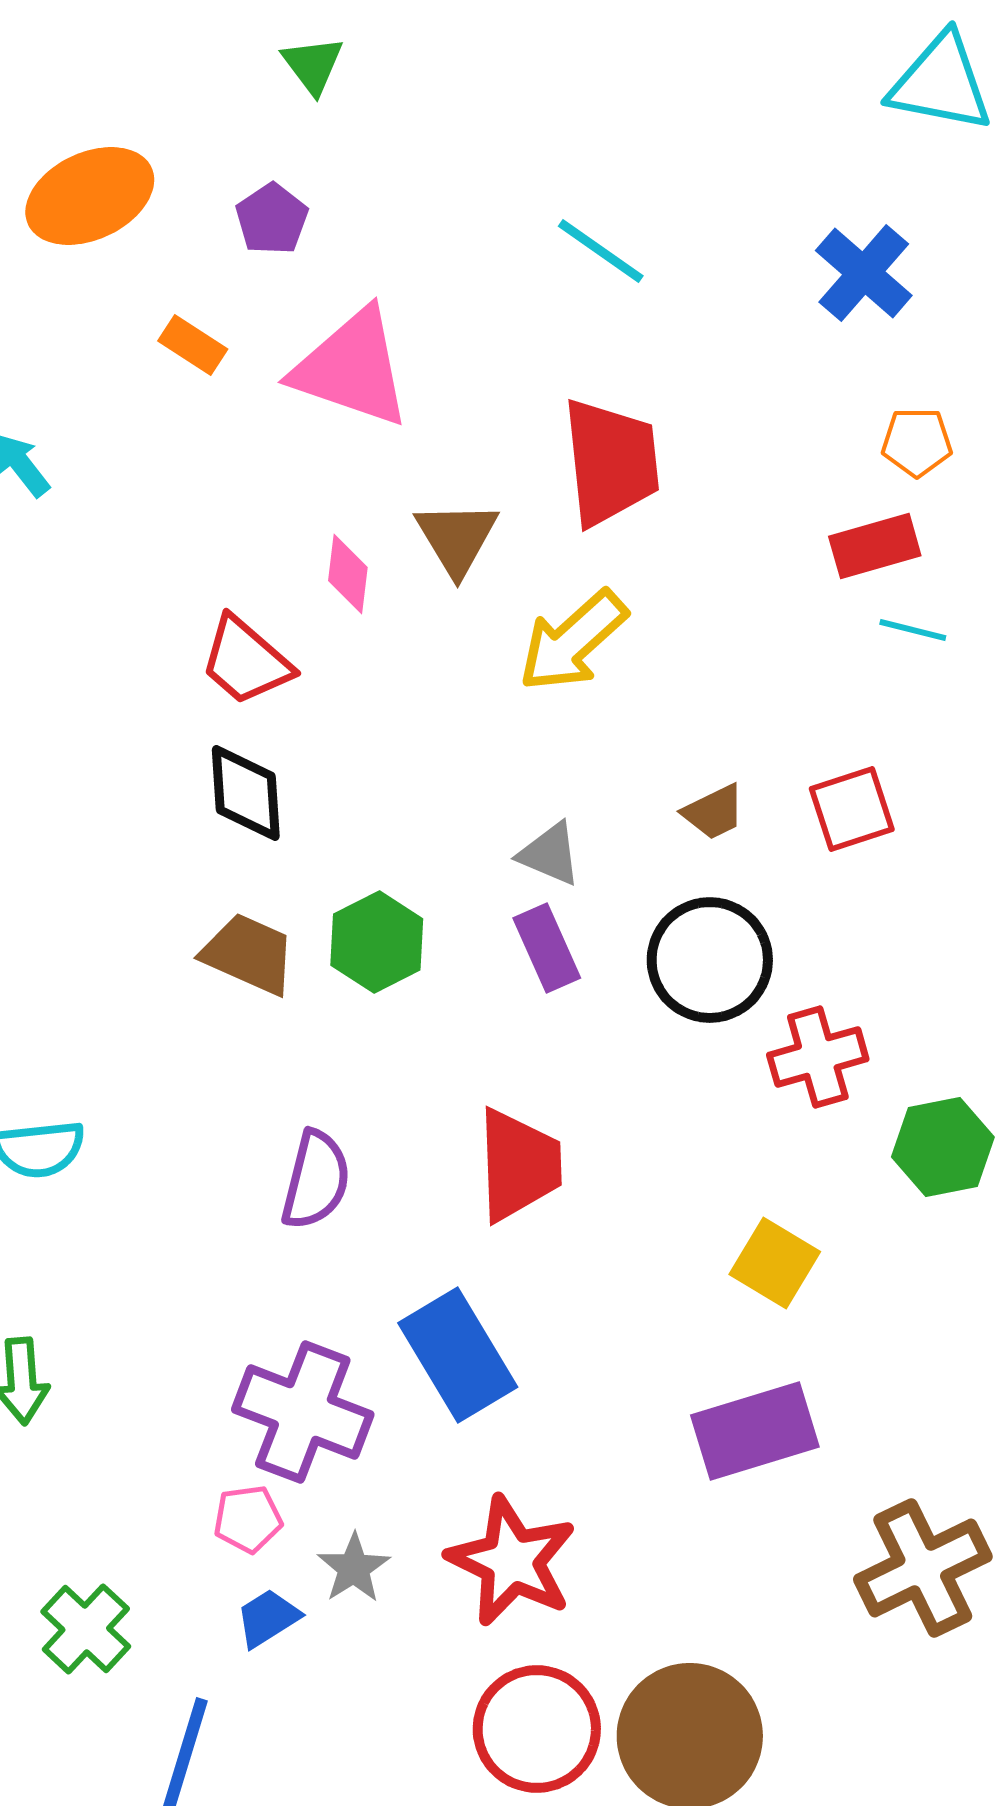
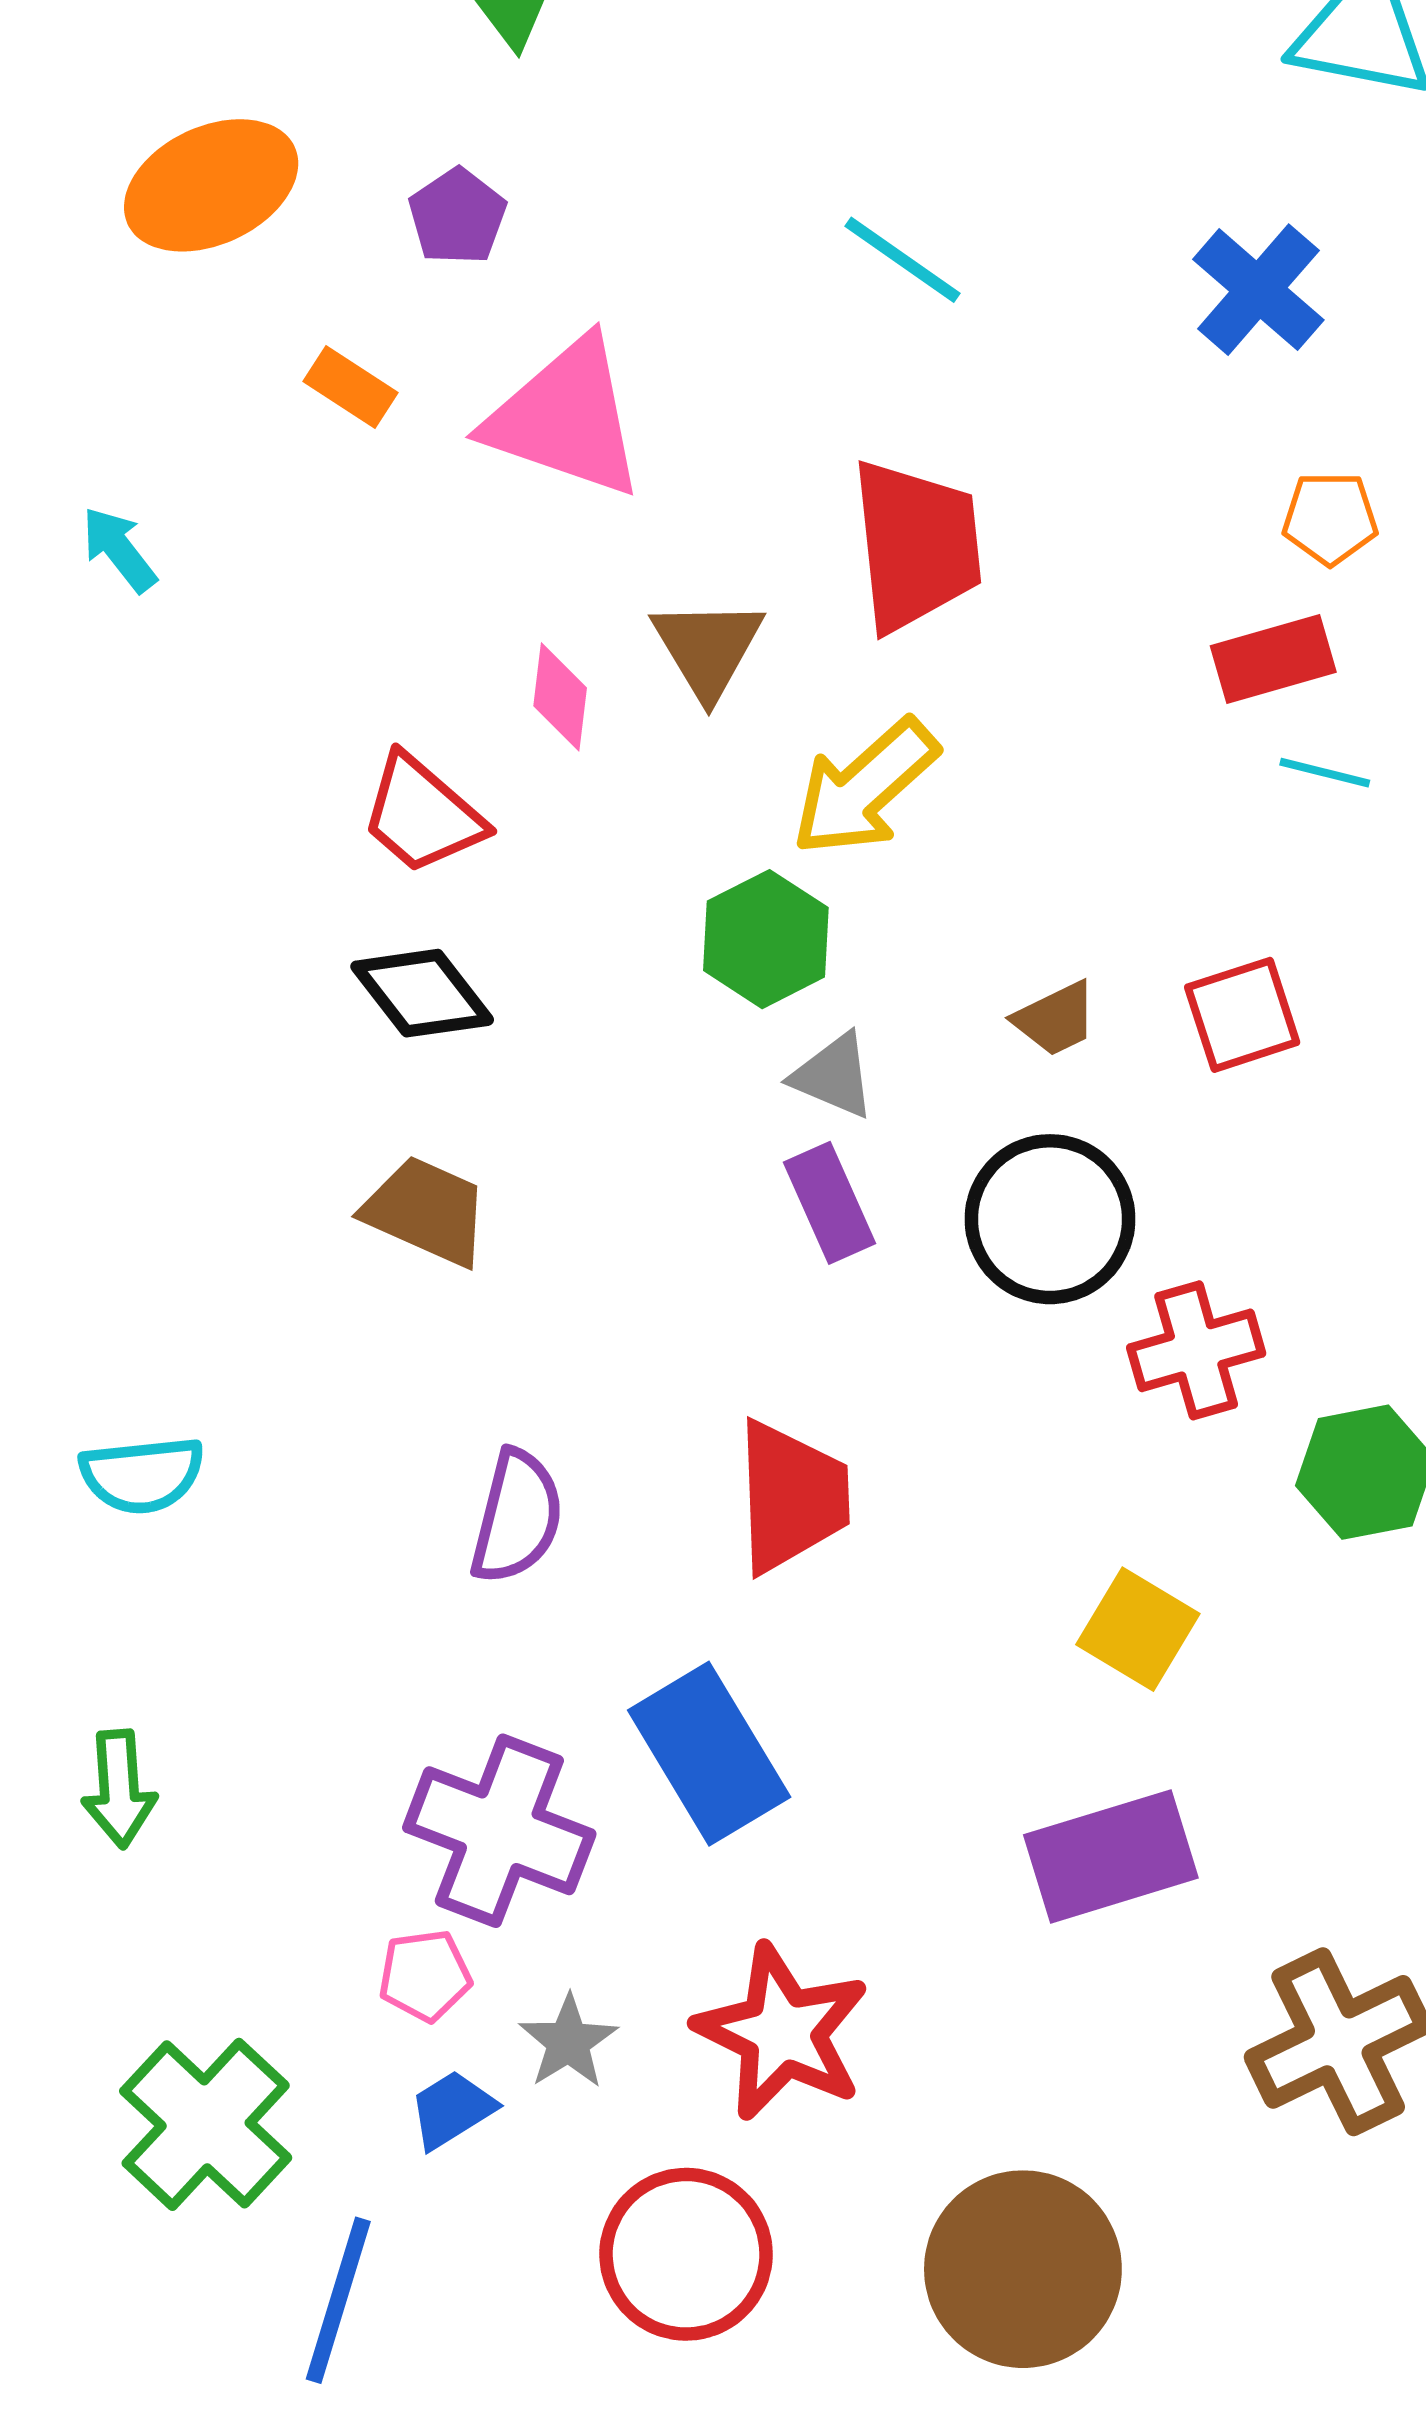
black diamond: (246, 793) -> (422, 993), turned -34
green hexagon: (377, 942) -> (766, 939), moved
green cross: (86, 1629) -> (206, 2124), size x1.4
red circle: (537, 1729) -> (686, 2254), moved

